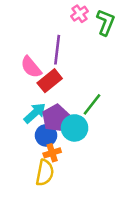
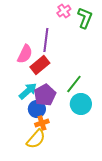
pink semicircle: (31, 67) -> (25, 54), turned -114
cyan circle: (75, 128) -> (81, 104), moved
yellow semicircle: (45, 173) -> (36, 139), turned 30

